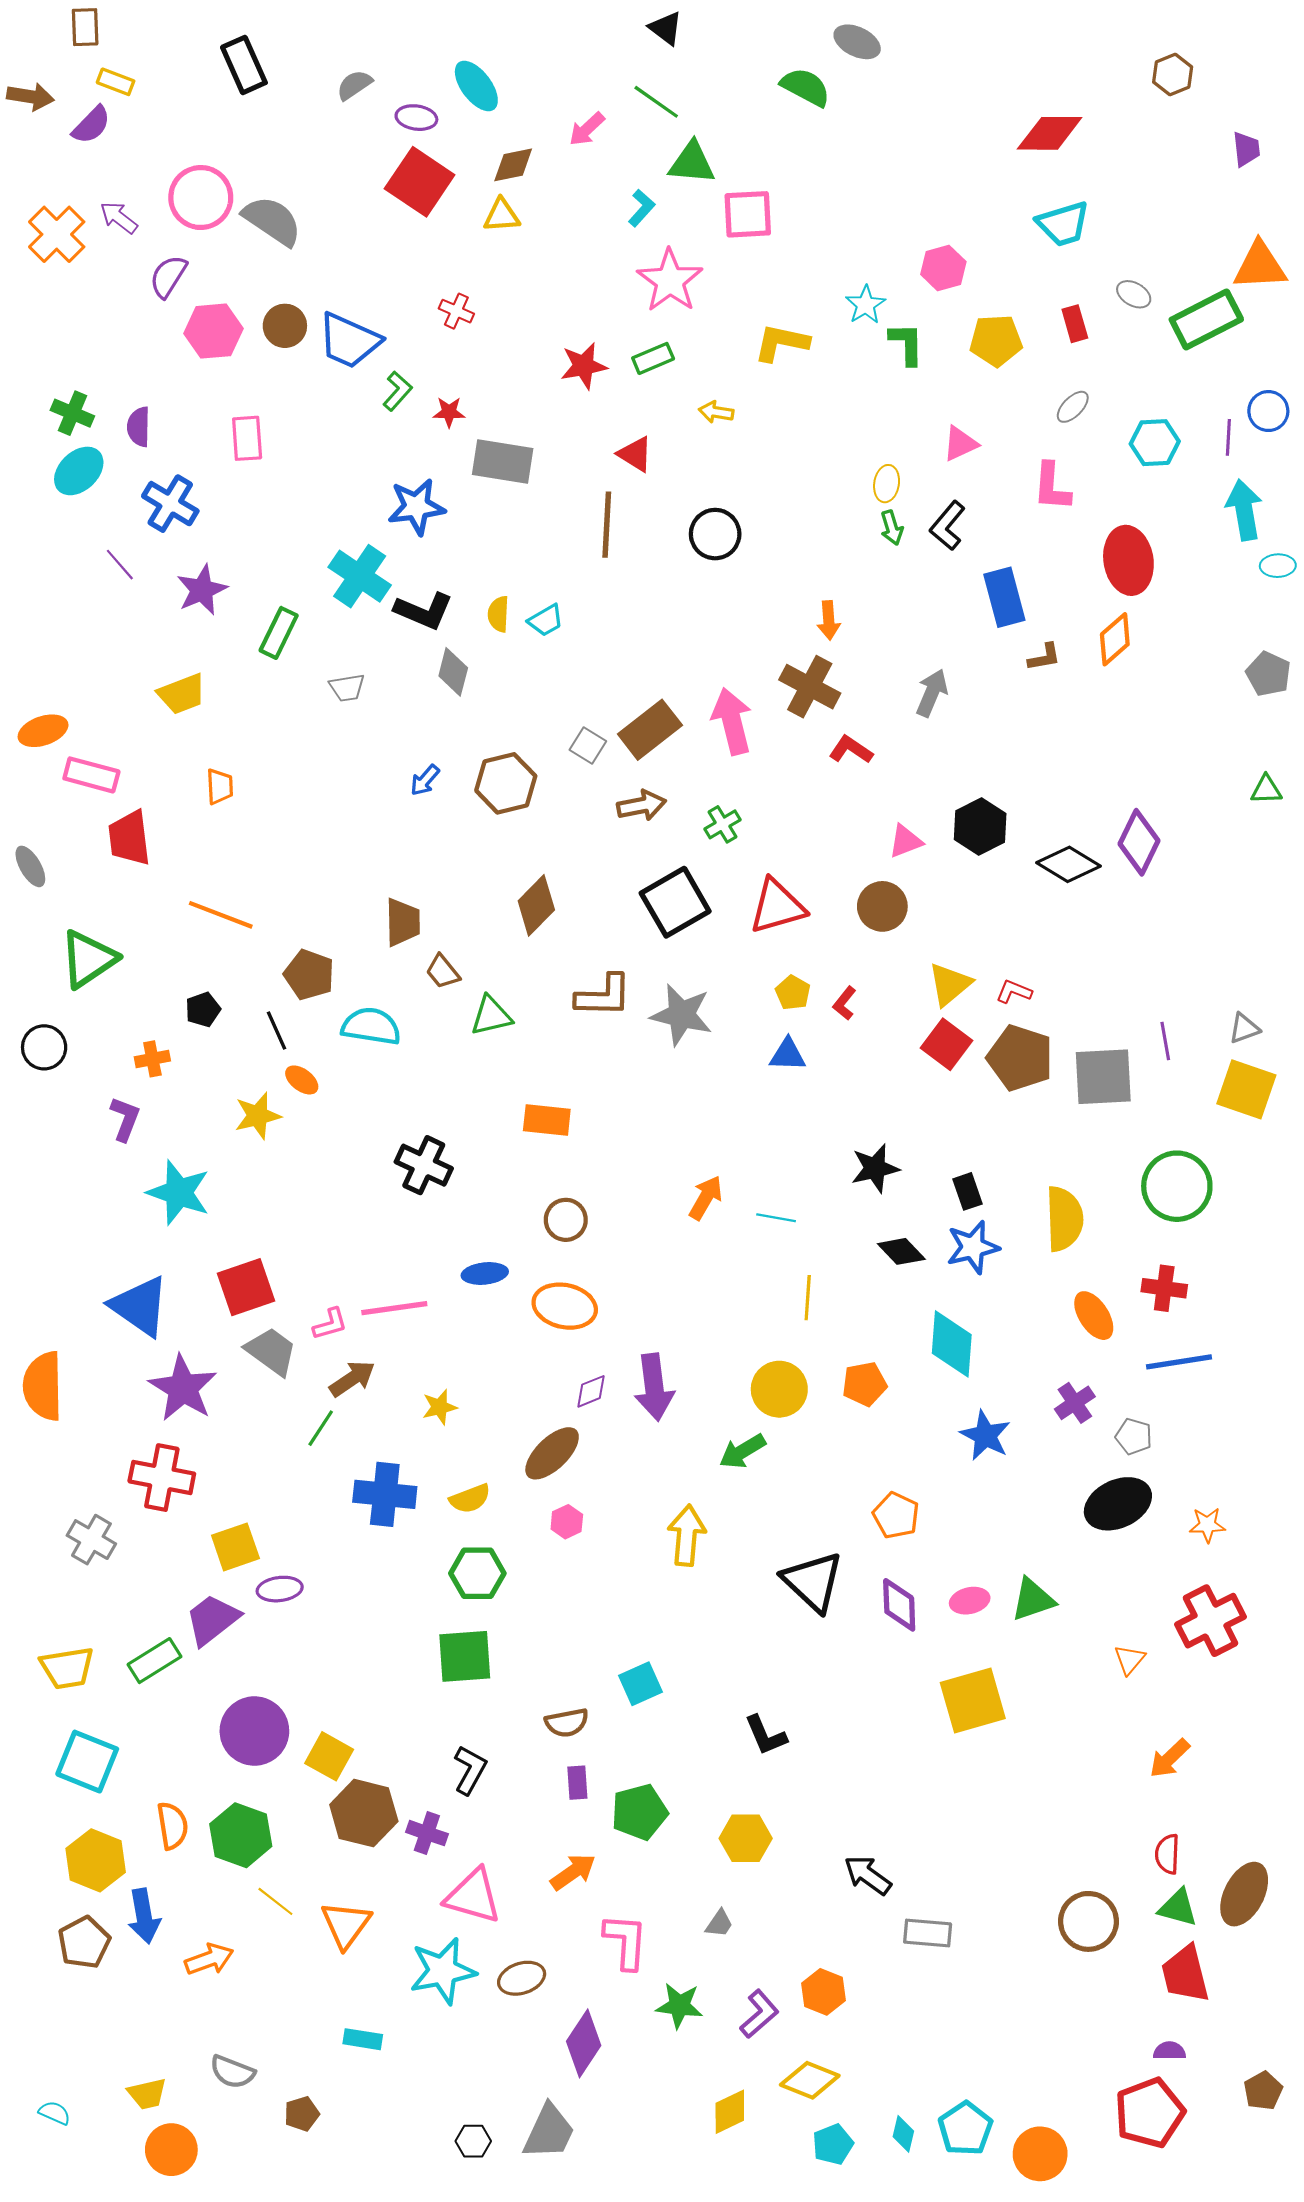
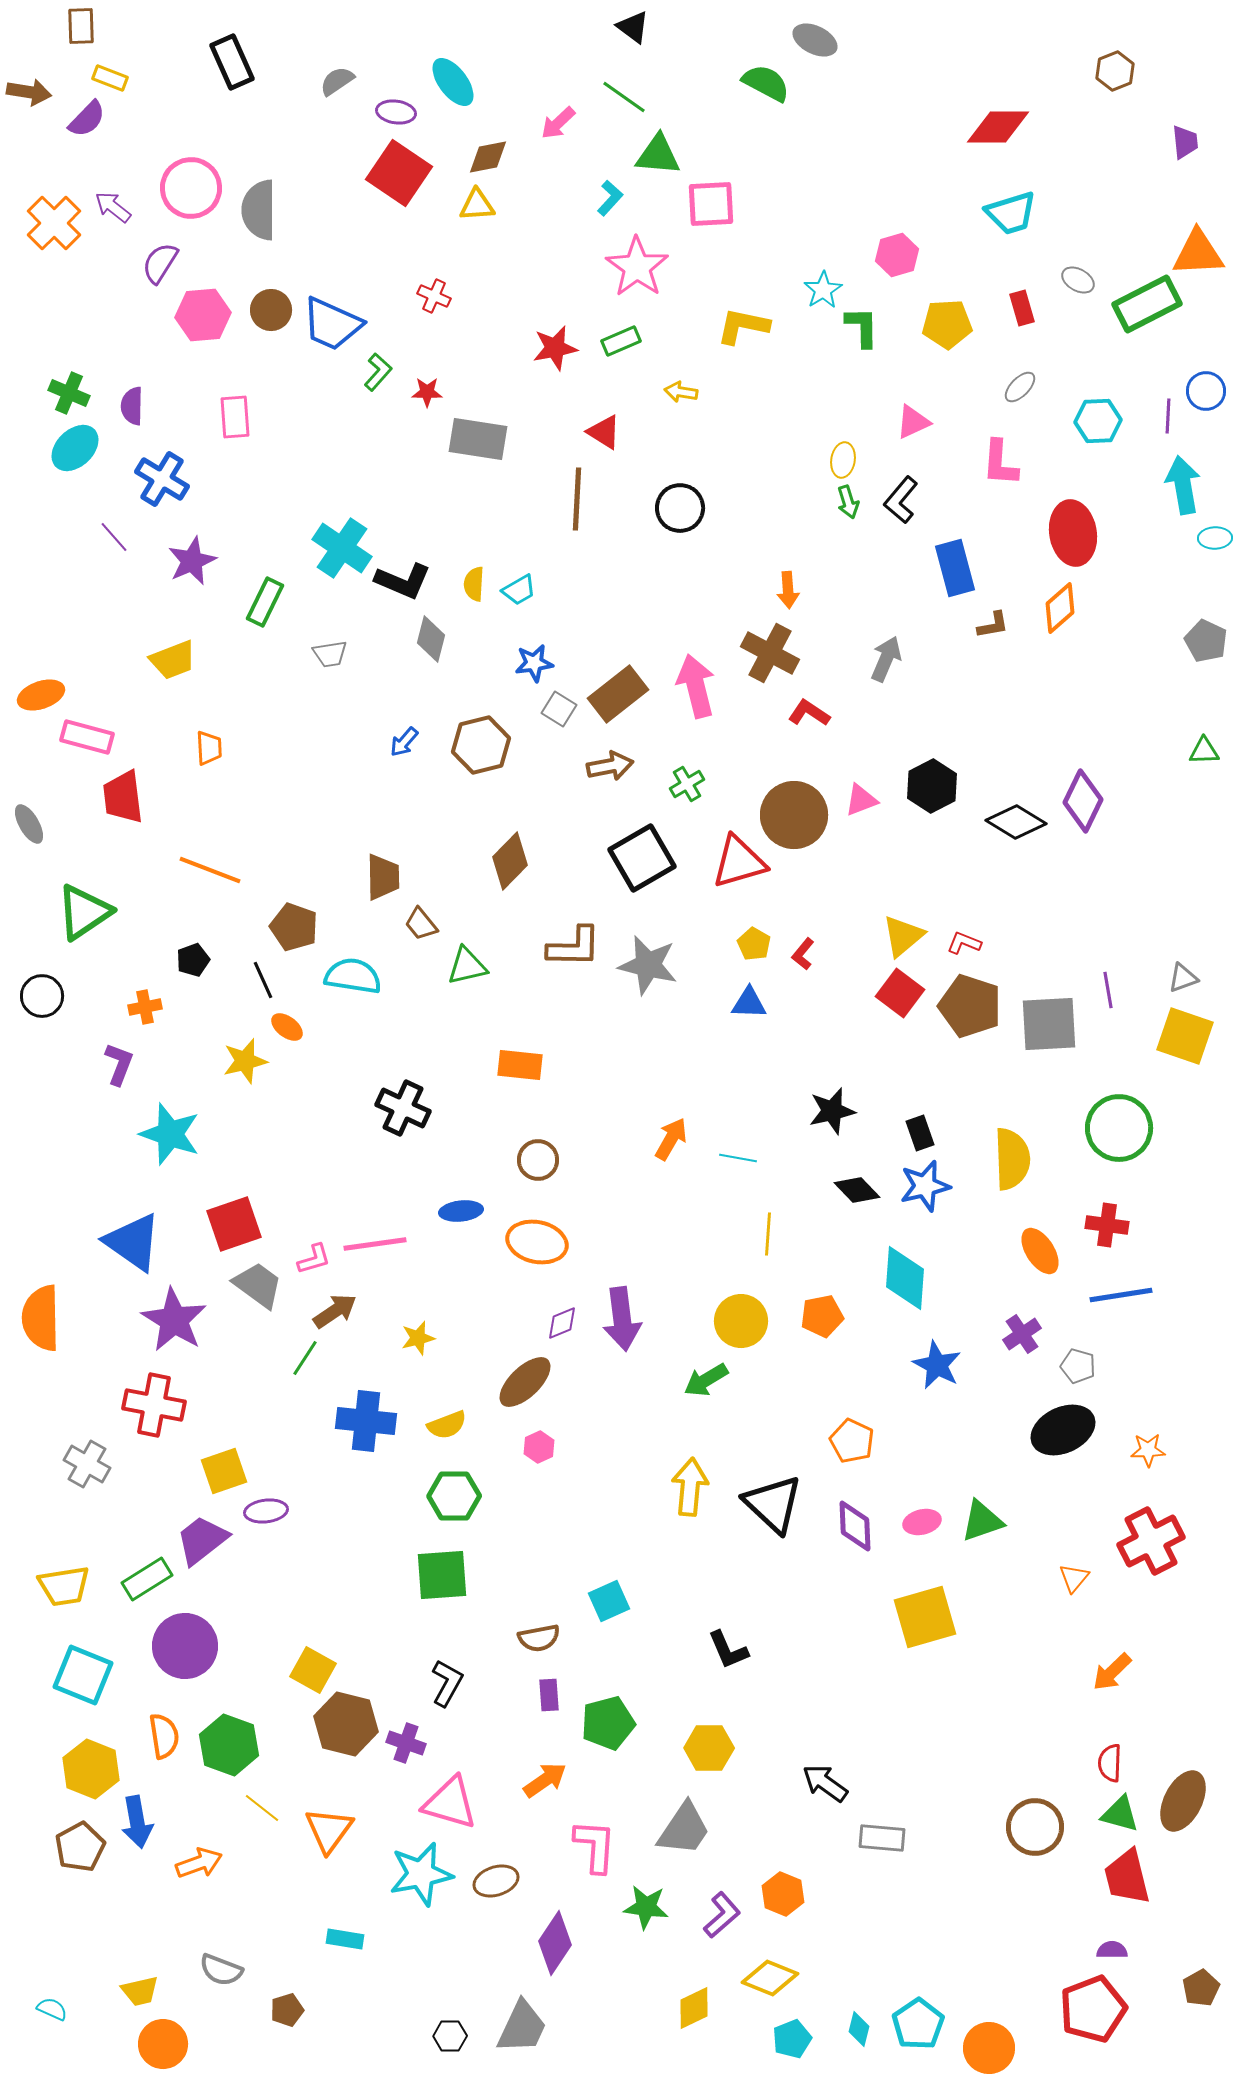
gray semicircle: (272, 221) -> (259, 210), turned -124
blue star: (416, 507) -> (534, 663), moved, size x0.7
brown circle: (882, 906) -> (794, 815), moved, size x1.4
yellow arrow: (687, 1535) -> (690, 1487), moved
purple circle: (254, 1731) -> (185, 1646), moved
gray trapezoid: (719, 1924) -> (684, 1829), size x2.0

